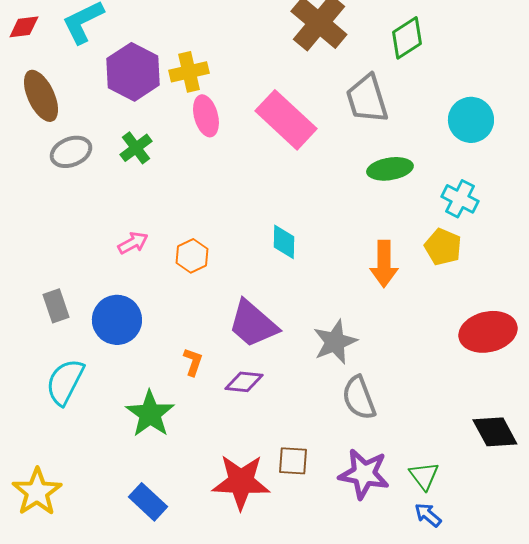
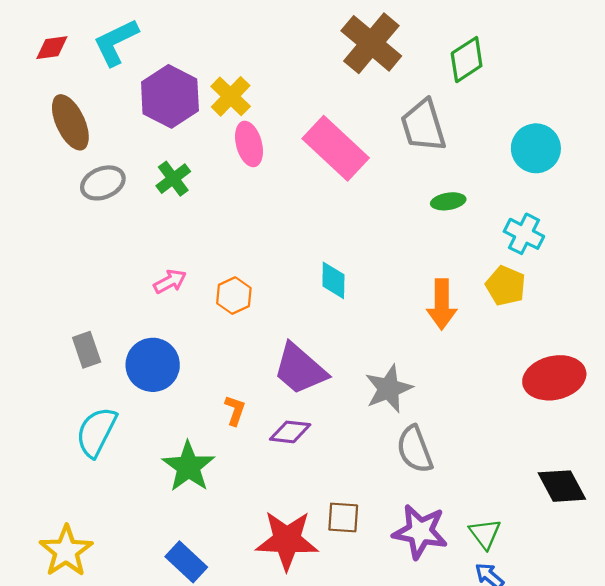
yellow cross: (189, 72) -> (231, 96), turned -33
green ellipse: (390, 169) -> (448, 201), size x0.7

